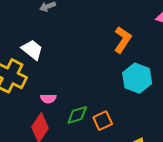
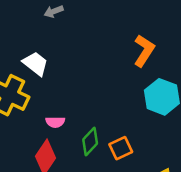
green diamond: (77, 115) -> (90, 141), turned -30

